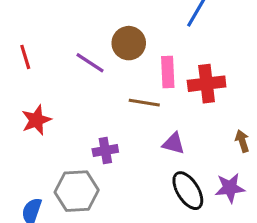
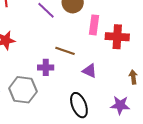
brown line: (144, 103) -> (65, 51), moved
black ellipse: (188, 191) -> (79, 105), moved

